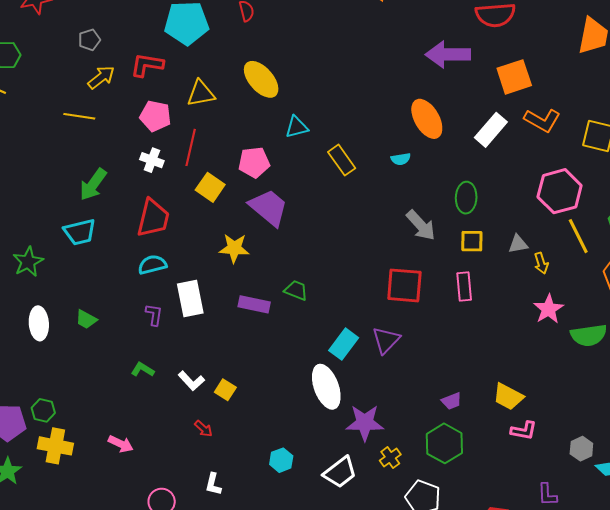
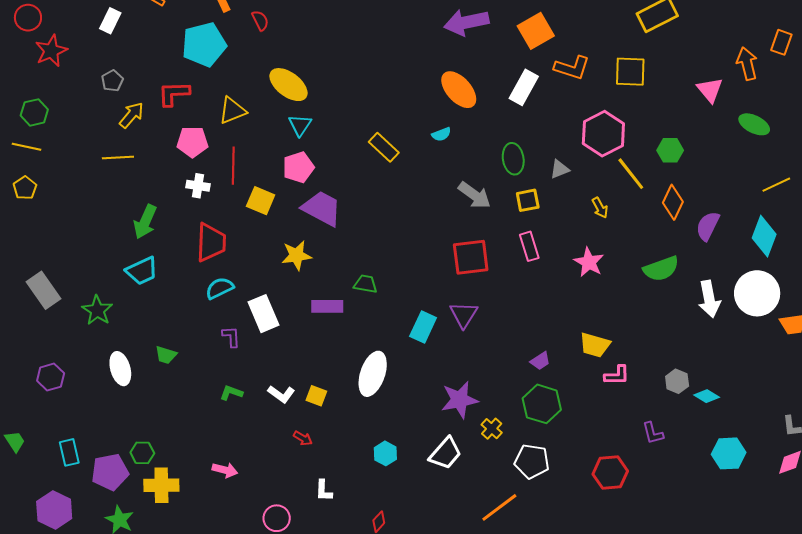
cyan triangle: (297, 127) -> (300, 125), moved, turned -30
gray triangle: (518, 244) -> (560, 169), moved
pink star: (549, 309) -> (589, 262), moved
white ellipse: (326, 387) -> (373, 374), moved, turned 51

